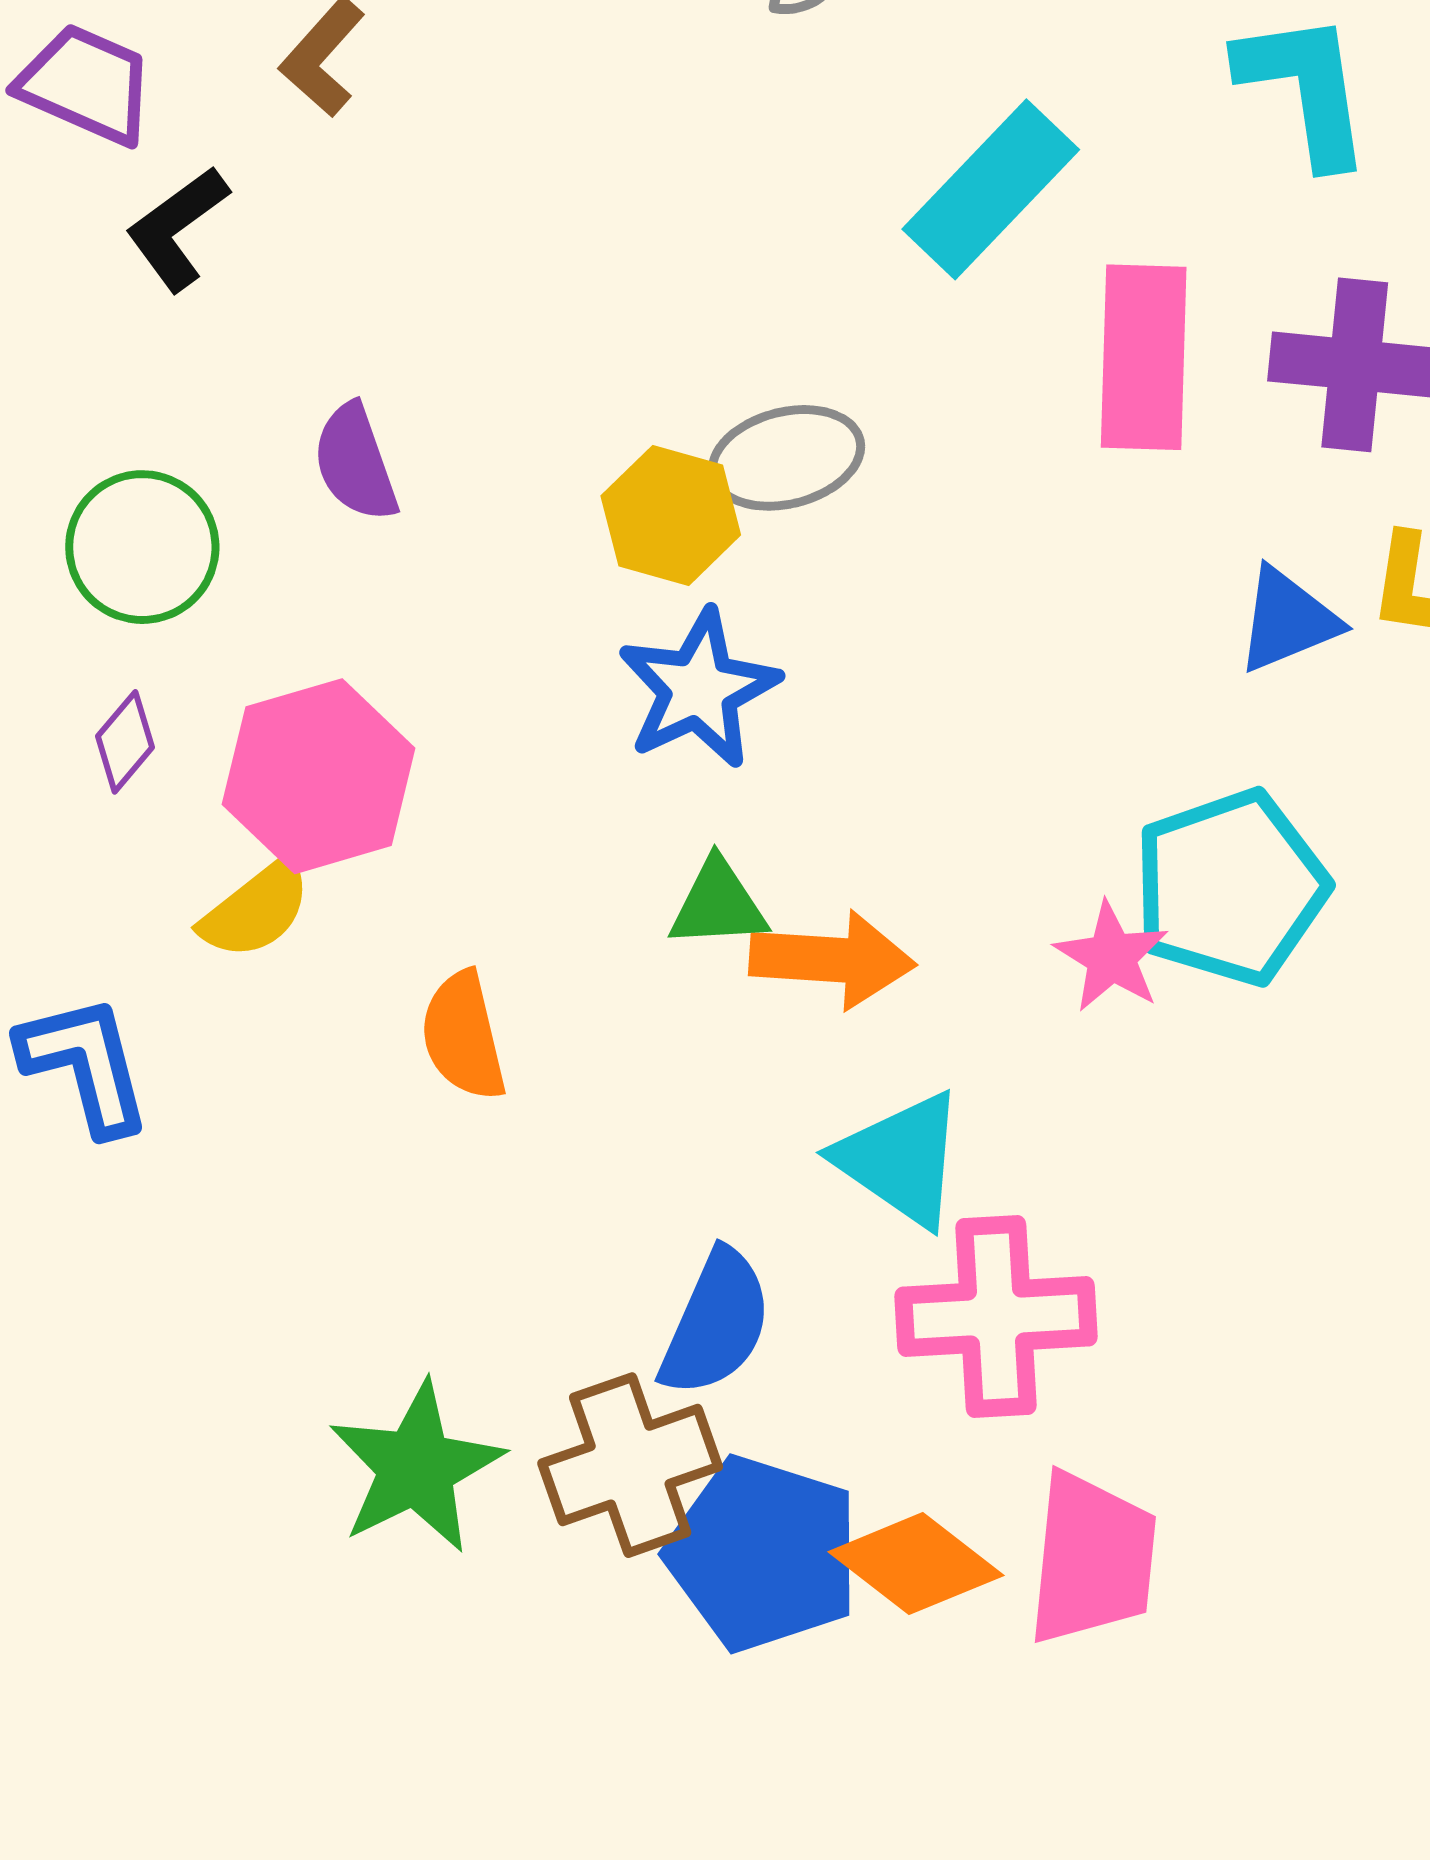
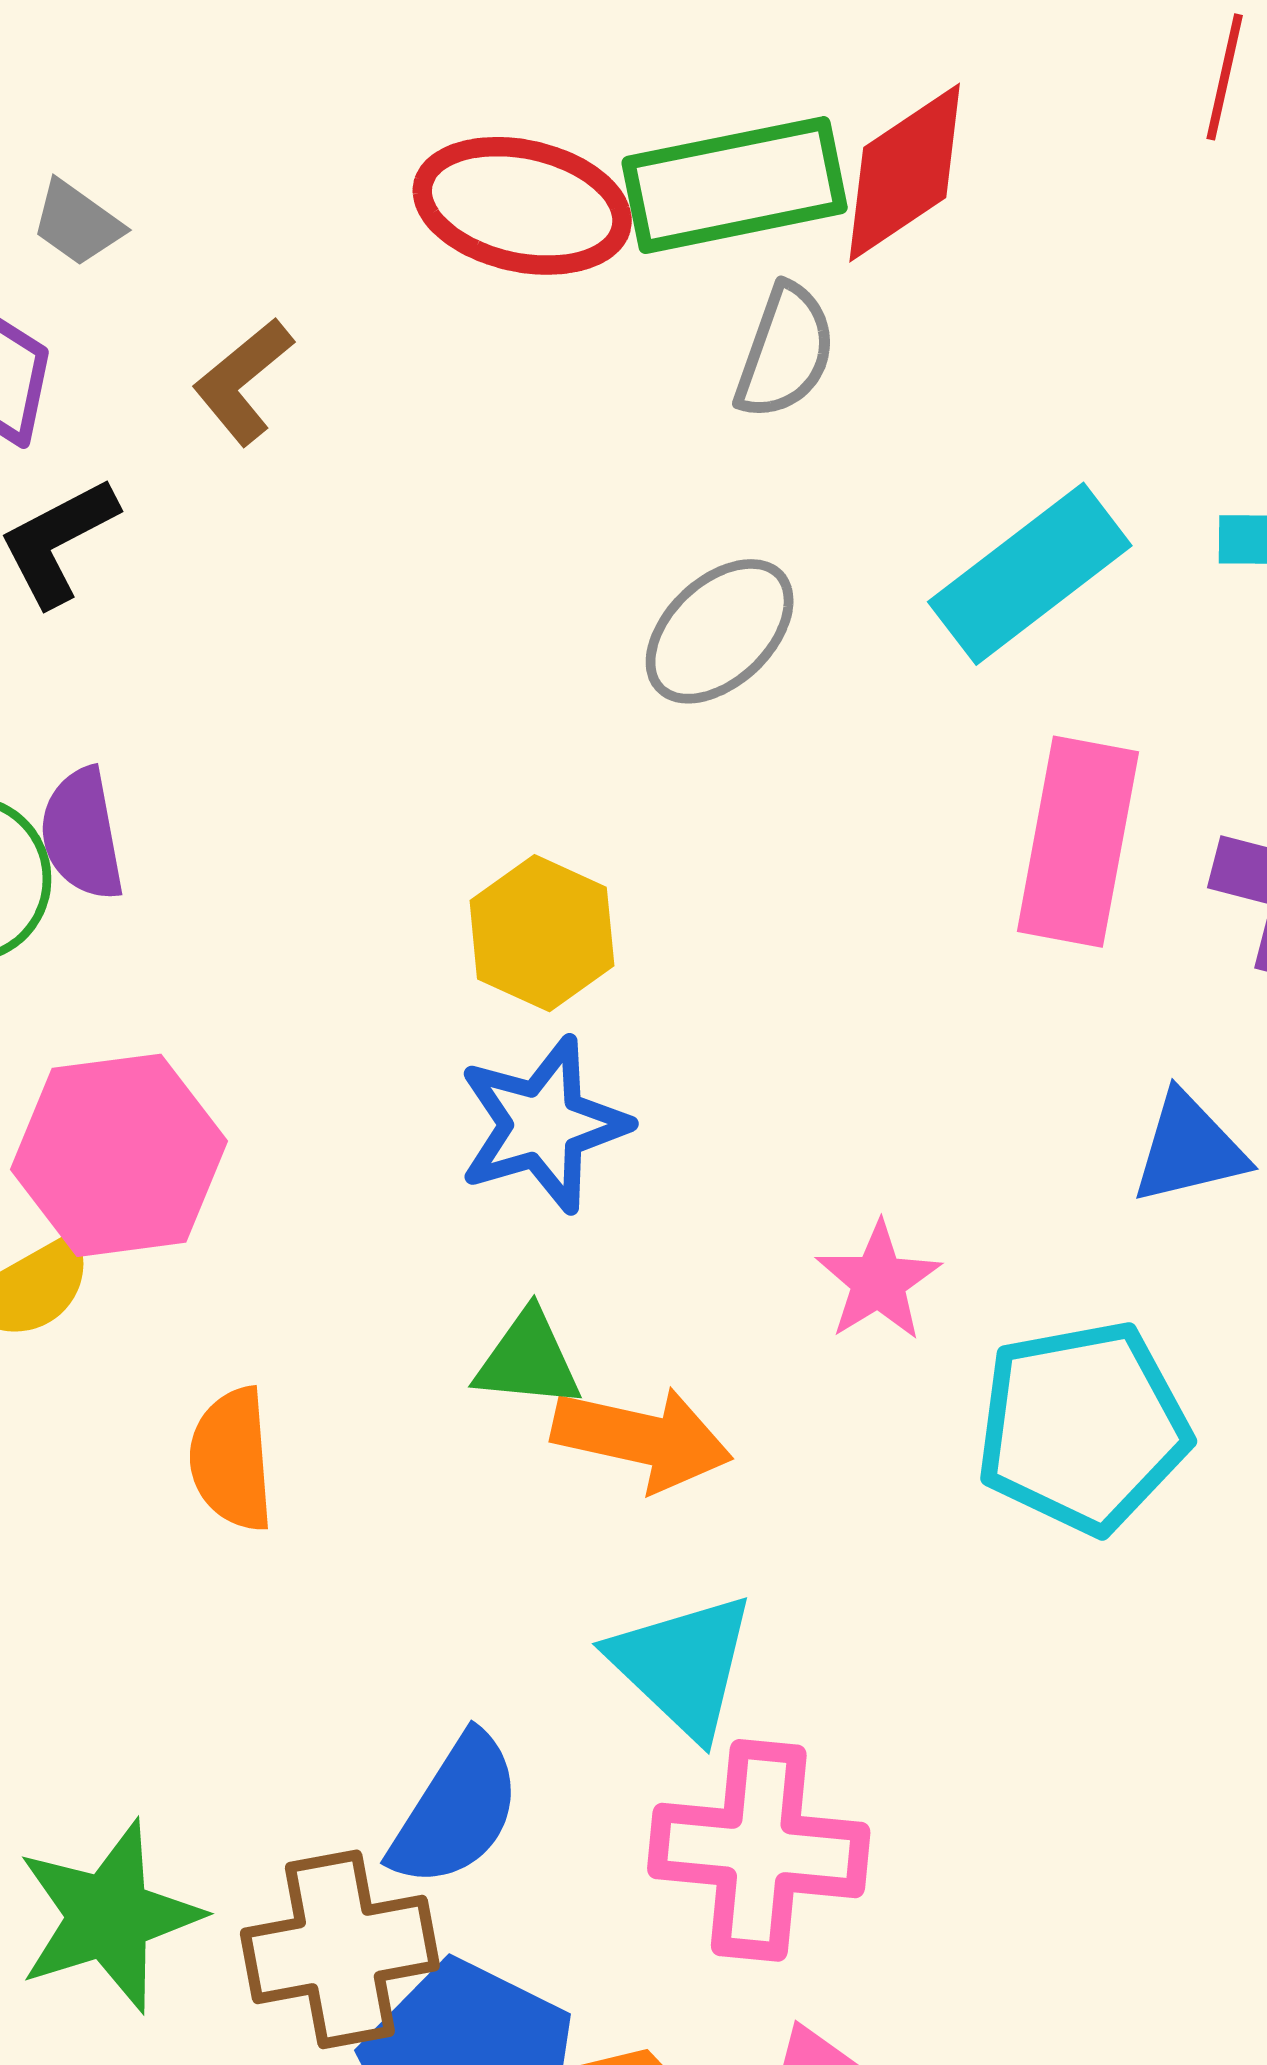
cyan rectangle: (991, 189) -> (1030, 574), moved
gray ellipse: (786, 458) -> (720, 631), moved, turned -38
purple semicircle: (355, 463) -> (82, 834), moved
pink star: (1111, 957) -> (878, 1281), moved

